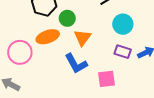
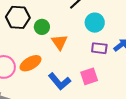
orange ellipse: (48, 37) -> (31, 63), moved
blue L-shape: (76, 64) -> (59, 81), moved

